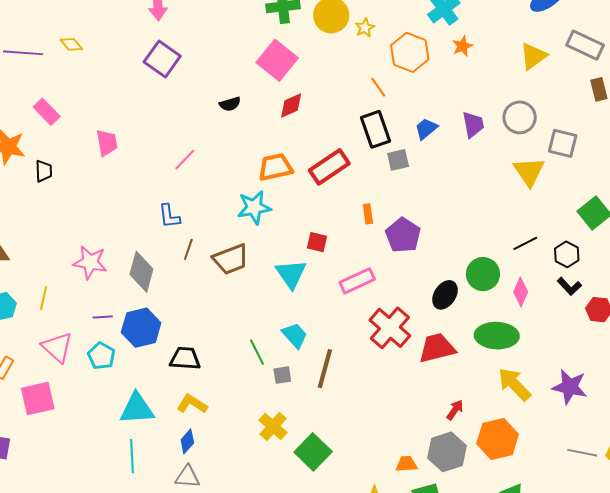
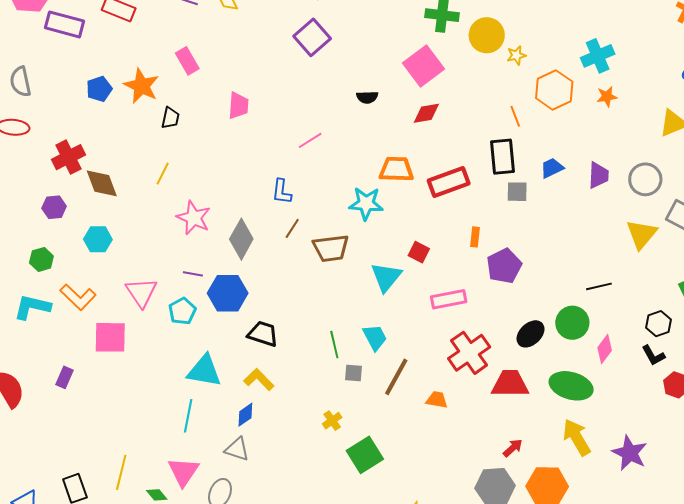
black line: (525, 243) -> (599, 286), moved
yellow line: (44, 298) -> (163, 174), moved
yellow cross: (273, 426) -> (332, 421), size x0.7
orange trapezoid: (406, 464) -> (437, 400), moved

